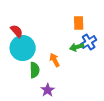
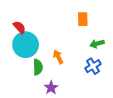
blue cross: (89, 42) -> (93, 66), moved
green arrow: (77, 47) -> (97, 44), moved

